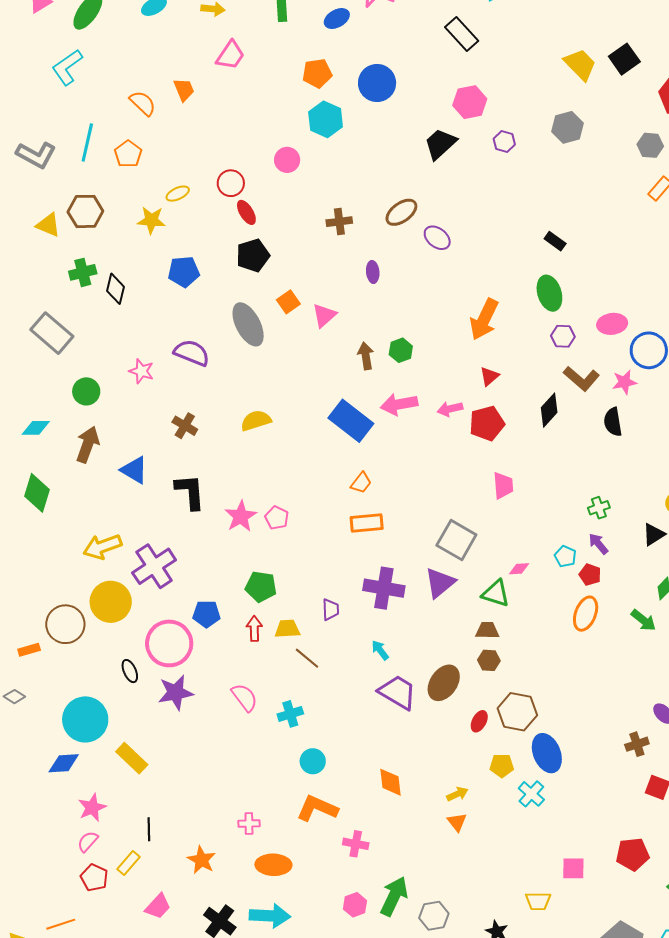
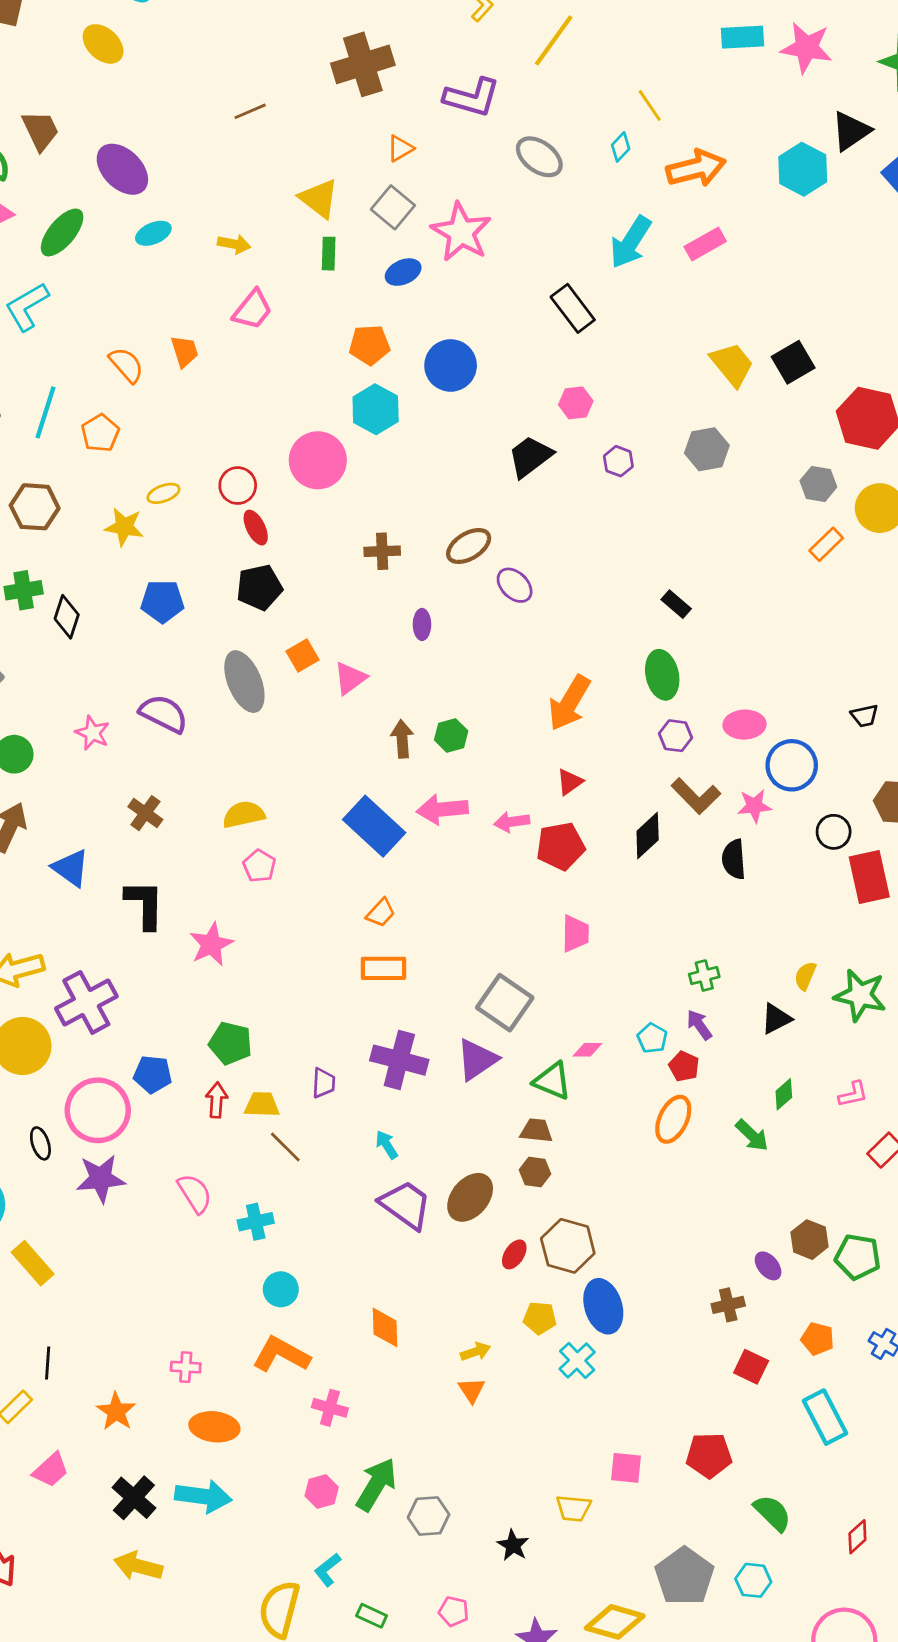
pink hexagon: (470, 102) -> (576, 403), size x0.7
pink circle: (287, 160) -> (318, 460), size x1.6
pink pentagon: (277, 518) -> (259, 866), moved

